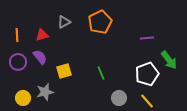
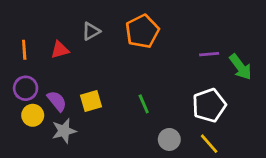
purple semicircle: (40, 57) -> (57, 101), moved
green arrow: (169, 60) -> (240, 67), moved
yellow circle: (23, 98) -> (33, 115), moved

